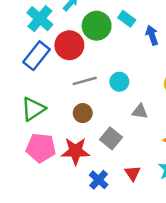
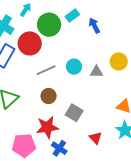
cyan rectangle: (127, 19) -> (72, 16), turned -64
gray triangle: (140, 112) -> (97, 72), moved
pink pentagon: (41, 148) -> (24, 145), moved
blue cross: (99, 180) -> (59, 148), moved

